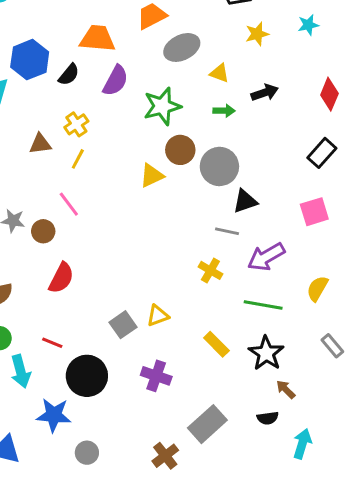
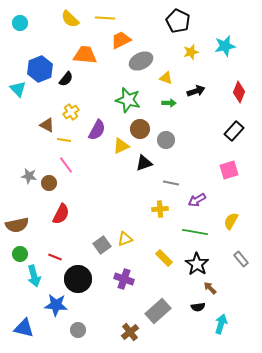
cyan star: (308, 25) -> (225, 46), size x1.5
purple semicircle: (116, 81) -> (97, 130), moved
green star: (162, 106) -> (128, 100), turned 30
brown triangle: (40, 144) -> (47, 125), turned 35
yellow line: (78, 159) -> (64, 140), moved, turned 72
gray circle: (219, 166) -> (166, 140), size x0.7
black triangle: (245, 201) -> (144, 163), moved
purple arrow: (266, 257) -> (197, 200), size x0.7
yellow cross: (210, 270) -> (160, 209), turned -35

